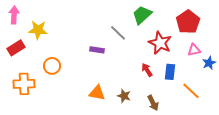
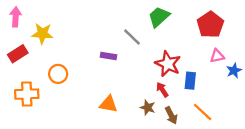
red star: (160, 43) -> (168, 64), moved
red arrow: (147, 70) -> (162, 90), moved
orange line: (191, 91) -> (203, 112), moved
brown star: (124, 96) -> (148, 108), moved

